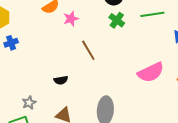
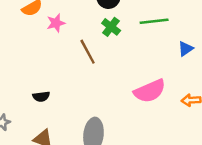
brown line: (88, 50) -> (88, 52), moved

